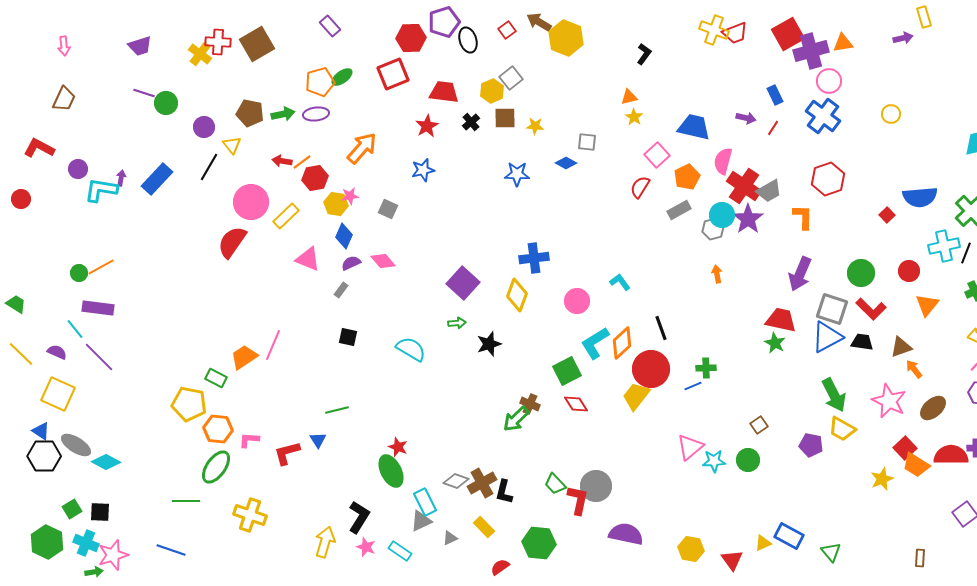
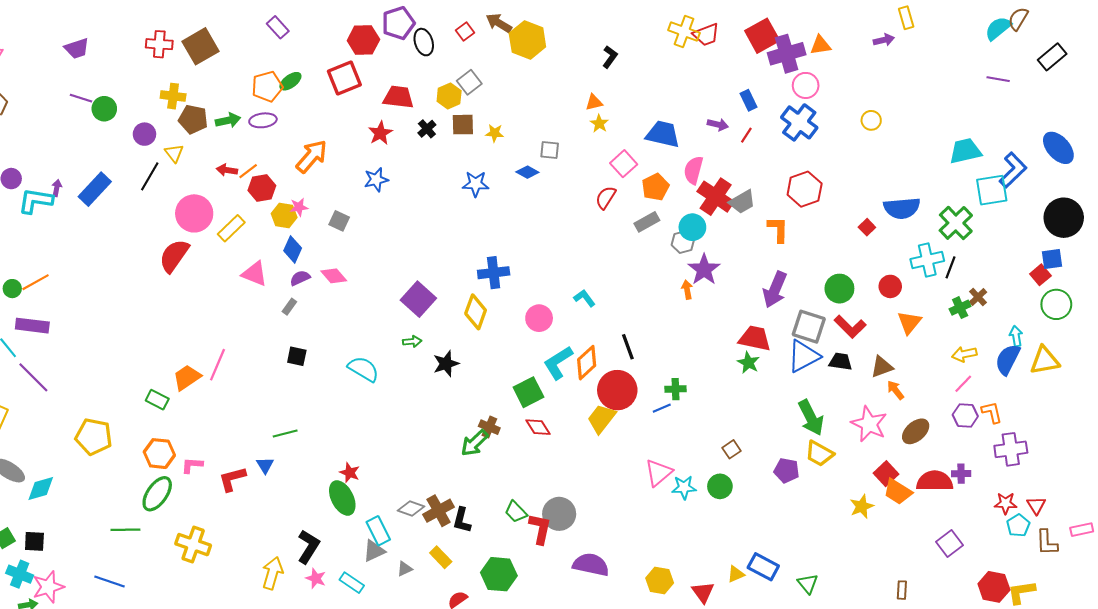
yellow cross: (200, 54) -> (173, 96), moved, turned -30
purple star: (748, 219) -> (704, 270), moved
yellow pentagon: (189, 404) -> (94, 437), moved
cyan diamond: (106, 462) -> (41, 488), turned -44

